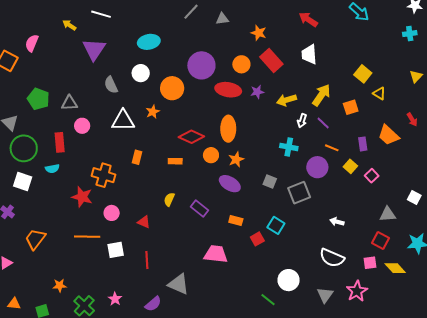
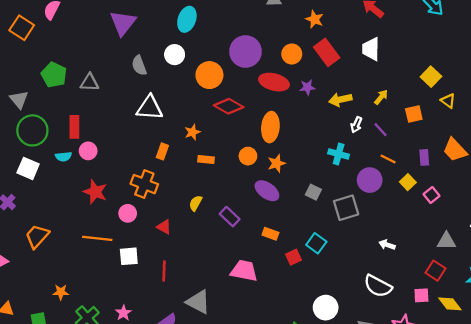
cyan ellipse: (149, 42) -> (187, 19), turned -65
yellow arrow: (321, 95) -> (381, 97), size x0.6
orange star: (153, 112) -> (192, 132), moved
pink circle: (82, 126) -> (88, 151), moved
red diamond: (191, 137) -> (229, 106), moved
orange cross: (104, 175) -> (144, 184), moved

